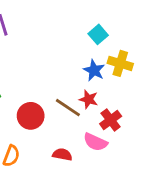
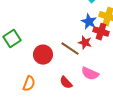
red cross: (111, 120) -> (101, 32), moved, turned -35
red semicircle: (62, 154) -> (66, 83), turned -144

